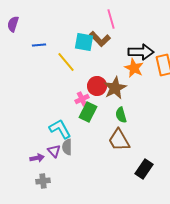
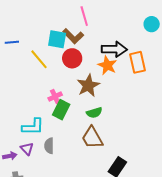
red circle: (97, 86) -> (72, 58), moved
green semicircle: (121, 115) -> (94, 113), turned -91
cyan L-shape: (60, 129) -> (33, 127), turned 120
gray semicircle: (67, 147) -> (49, 146), moved

